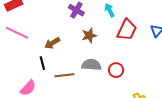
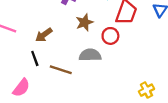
red circle: (116, 70) -> (110, 36), moved
brown line: (64, 75) -> (61, 70), turned 30

